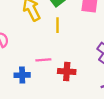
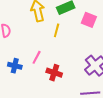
pink line: (43, 60) -> (37, 57), turned -72

